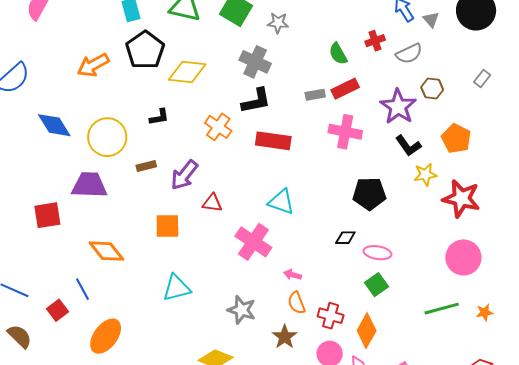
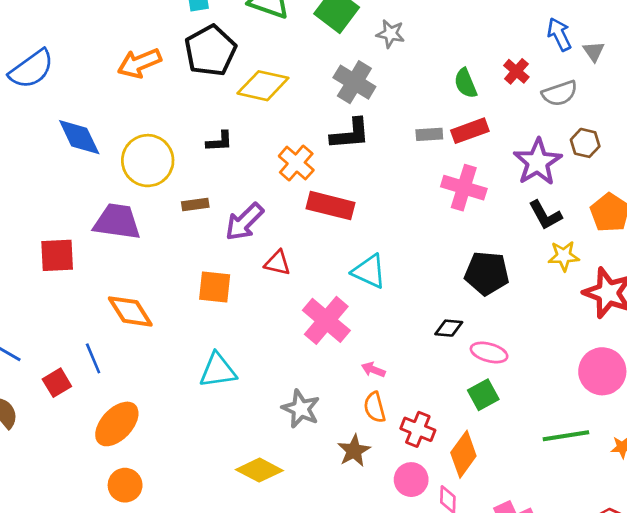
red cross: (375, 41) -> (516, 71), turned -36
red rectangle: (273, 141) -> (331, 206), moved

